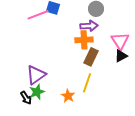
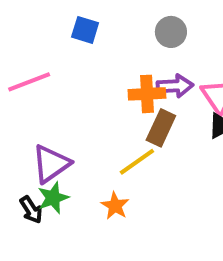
pink line: (38, 15) -> (29, 82), moved
purple arrow: (89, 26) -> (175, 86), moved
yellow line: (87, 83) -> (137, 162), moved, turned 36

